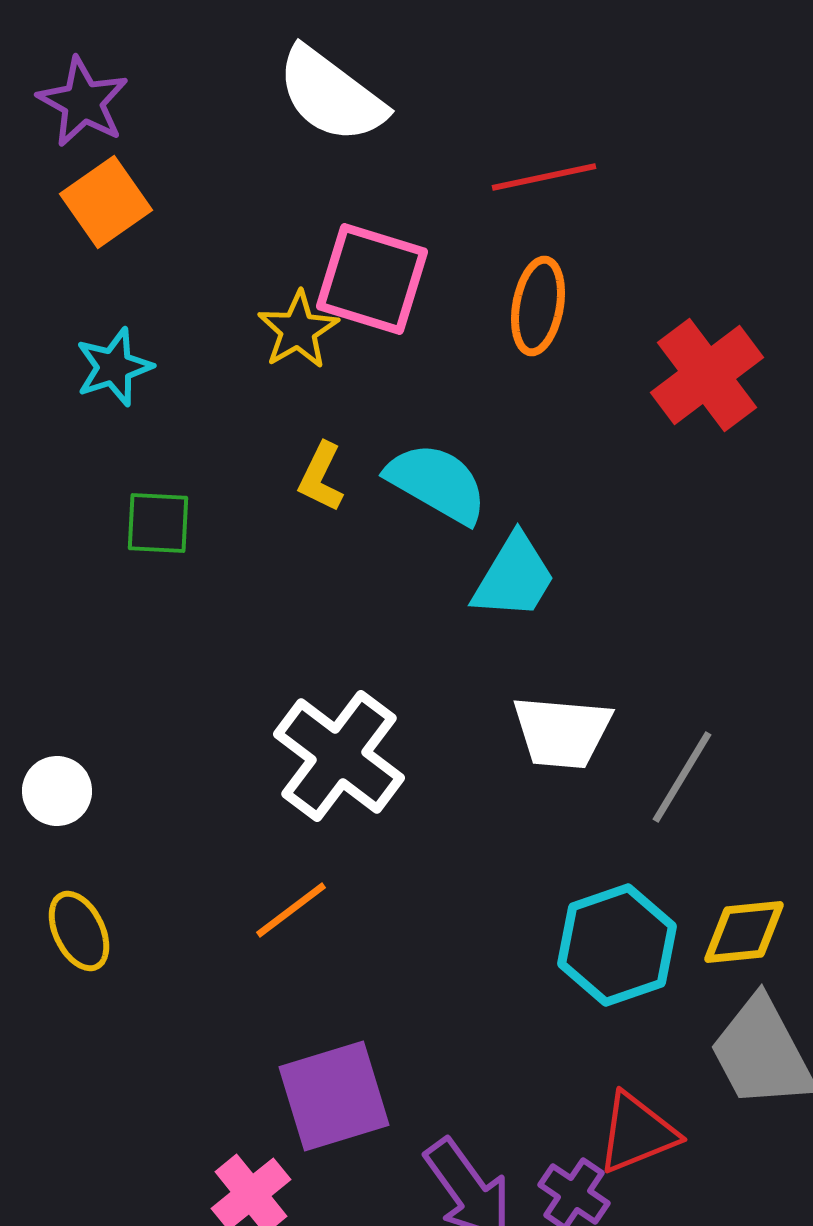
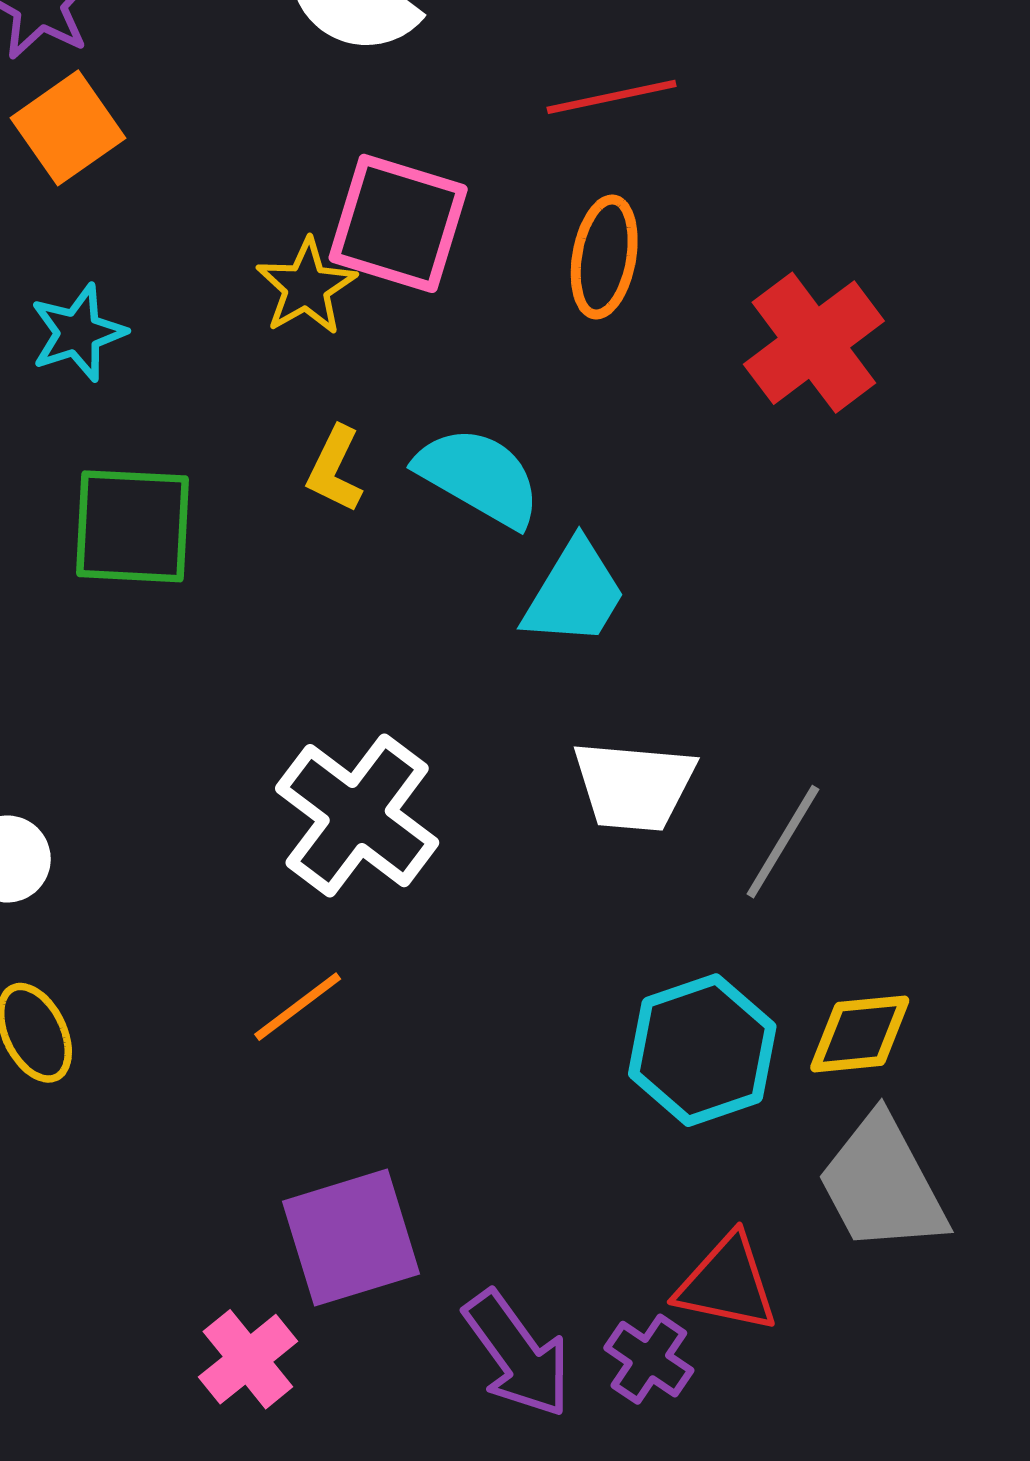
green square: (158, 523) -> (133, 526), size x1.5
red triangle: (637, 1133) -> (727, 1283), turned 34

